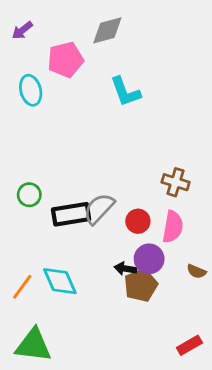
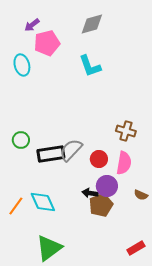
purple arrow: (22, 30) -> (32, 25), moved
gray diamond: (107, 30) -> (92, 24), moved
green triangle: (33, 345) -> (49, 248), moved, turned -44

